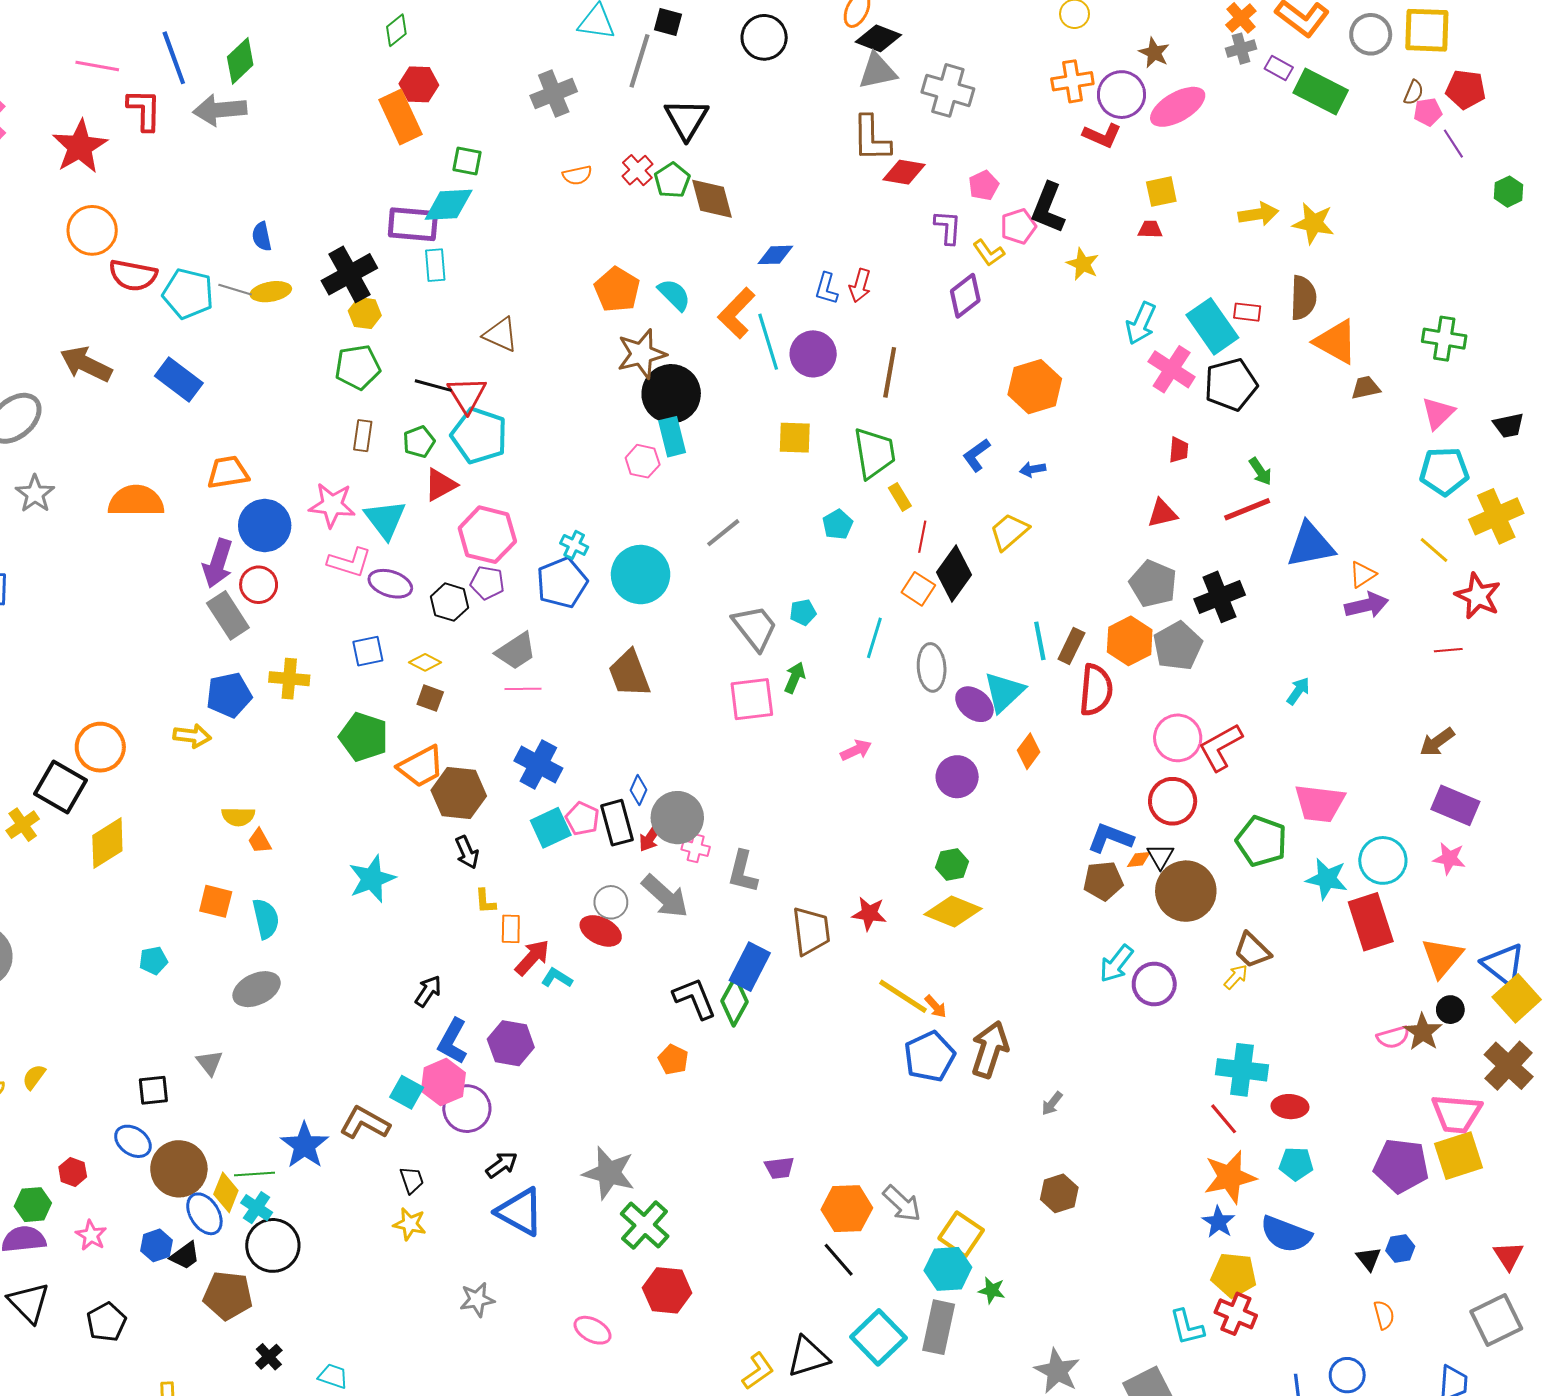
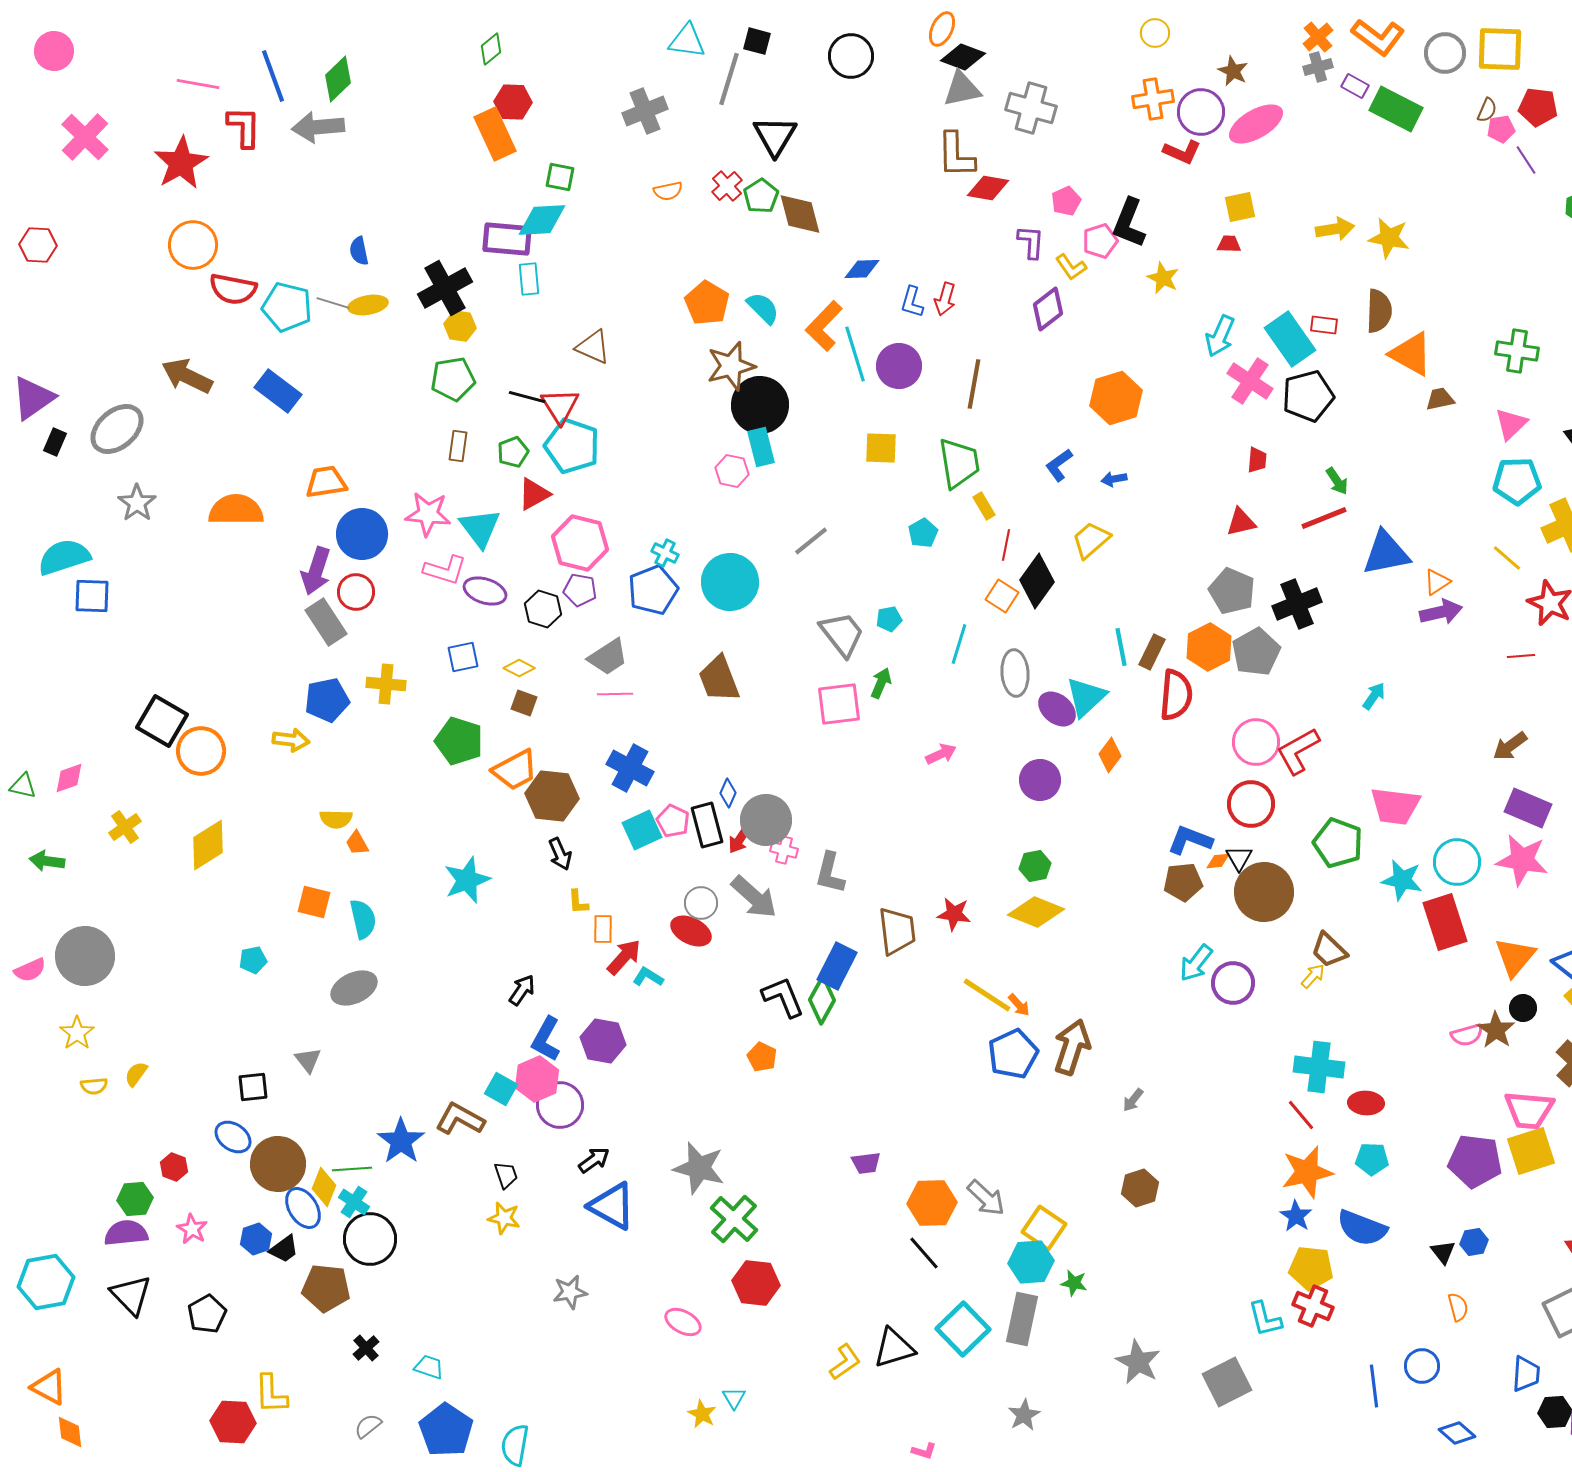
black square: (60, 787) -> (162, 721), moved
pink star: (1449, 858) -> (1522, 860), size x1.6

